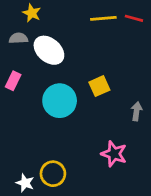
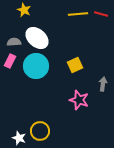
gray semicircle: (18, 38) -> (14, 42), moved
cyan circle: (60, 101) -> (36, 66), moved
pink star: (114, 154) -> (79, 100), moved

